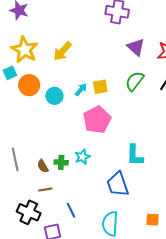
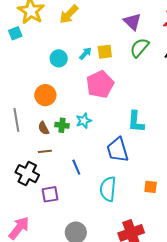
purple triangle: (136, 47) -> (132, 22), moved
orange circle: (29, 85) -> (45, 95), moved
blue line: (71, 210) -> (76, 167), moved

